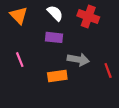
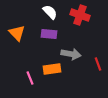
orange triangle: (19, 15) -> (17, 33), moved
pink line: (20, 60) -> (30, 78), moved

